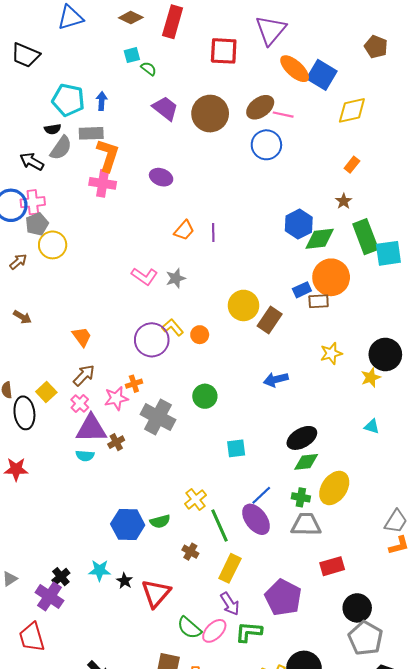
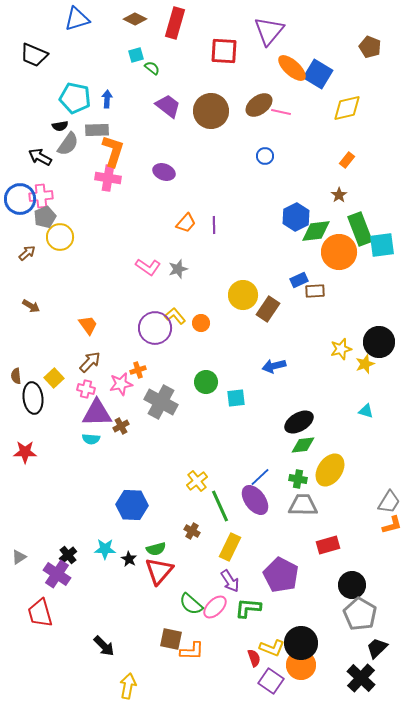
blue circle: (266, 145) -> (265, 156), moved, size x0.6
orange circle: (331, 277) -> (339, 252), moved
yellow star: (331, 353) -> (341, 349), moved
pink cross: (80, 404) -> (86, 389), turned -30
cyan square: (236, 448) -> (236, 398), moved
green semicircle: (160, 521) -> (156, 549), moved

